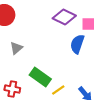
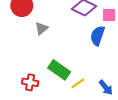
gray triangle: (16, 48) -> (41, 28), moved

